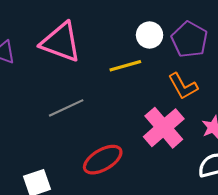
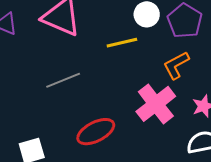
orange L-shape: (183, 86) -> (176, 65), turned 88

